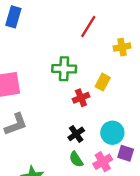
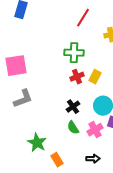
green cross: (64, 69) -> (74, 53), moved
yellow rectangle: (103, 82) -> (95, 77), moved

